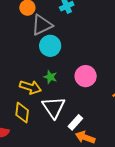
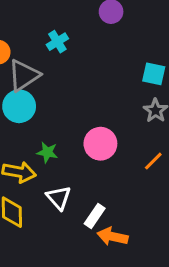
cyan circle: (50, 46) -> (19, 106), moved
white triangle: (54, 107) -> (59, 198), size x0.7

